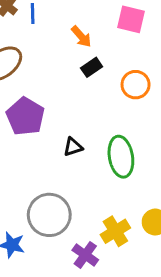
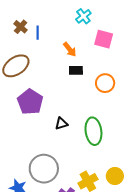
black rectangle: (92, 67) -> (76, 70), turned 32

